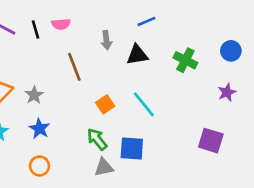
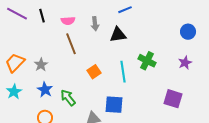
pink semicircle: (61, 24) -> (68, 21), moved
green cross: (185, 60) -> (147, 61), moved
cyan line: (144, 104) -> (123, 72), turned 30
green arrow: (97, 139) -> (68, 98), moved

